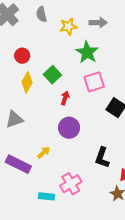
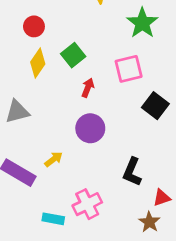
green star: (87, 52) -> (142, 23), moved

